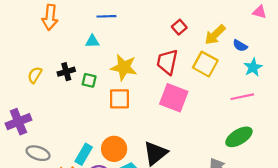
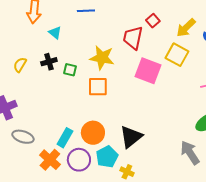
cyan triangle: (92, 41) -> (55, 33), moved, turned 40
red trapezoid: (167, 62) -> (133, 38), moved
pink square: (174, 98) -> (148, 71), moved

